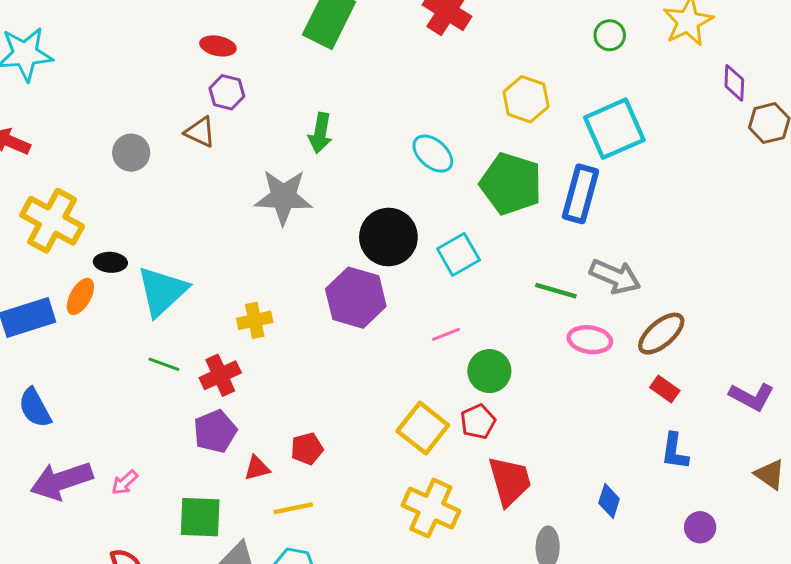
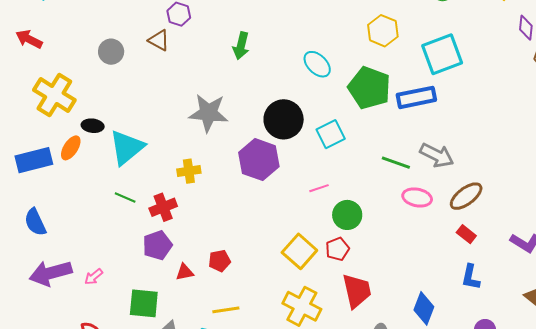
blue rectangle: (580, 194) -> (416, 97), turned 60
gray star: (283, 197) -> (208, 113), moved
blue diamond: (609, 501) -> (424, 308), size x1.4
yellow line: (293, 508) -> (226, 310), moved

